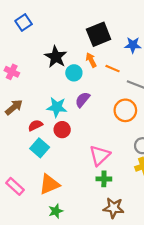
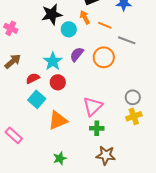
black star: (56, 57) -> (52, 14), turned 30
cyan star: (57, 107) -> (53, 61), turned 30
orange circle: (125, 110) -> (104, 57), moved
orange triangle: (49, 184) -> (58, 120), moved
green star: (56, 211) -> (60, 158), moved

